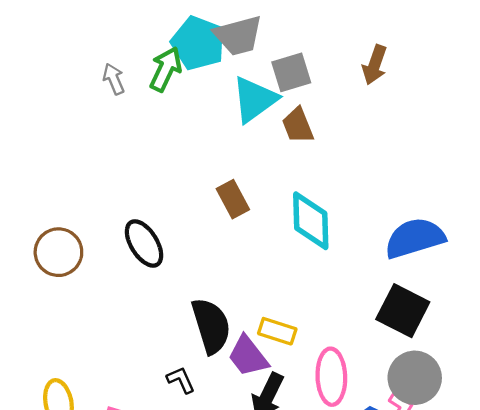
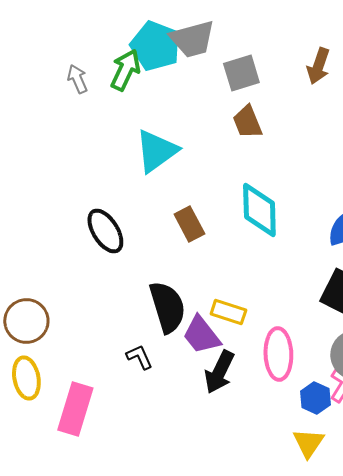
cyan triangle: (254, 99) -> (156, 151), moved
brown rectangle: (233, 199) -> (189, 224), moved
brown circle: (58, 252) -> (26, 321), moved

